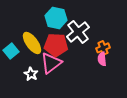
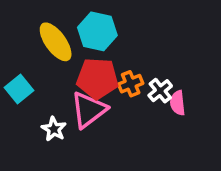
white cross: (78, 32) -> (160, 91), moved, size x0.6
yellow ellipse: (32, 43) -> (56, 42), moved
orange cross: (103, 48) -> (131, 84), moved

